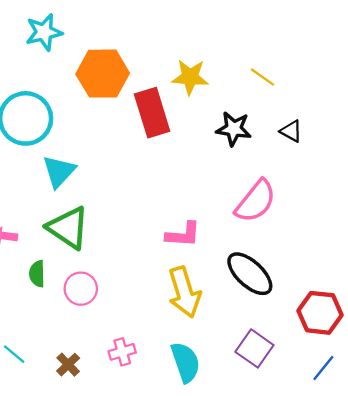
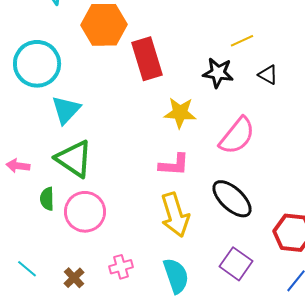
yellow star: (190, 77) -> (180, 113), moved
yellow line: (262, 77) -> (242, 41), moved, turned -60
pink circle: (81, 289) -> (85, 212), size x1.4

